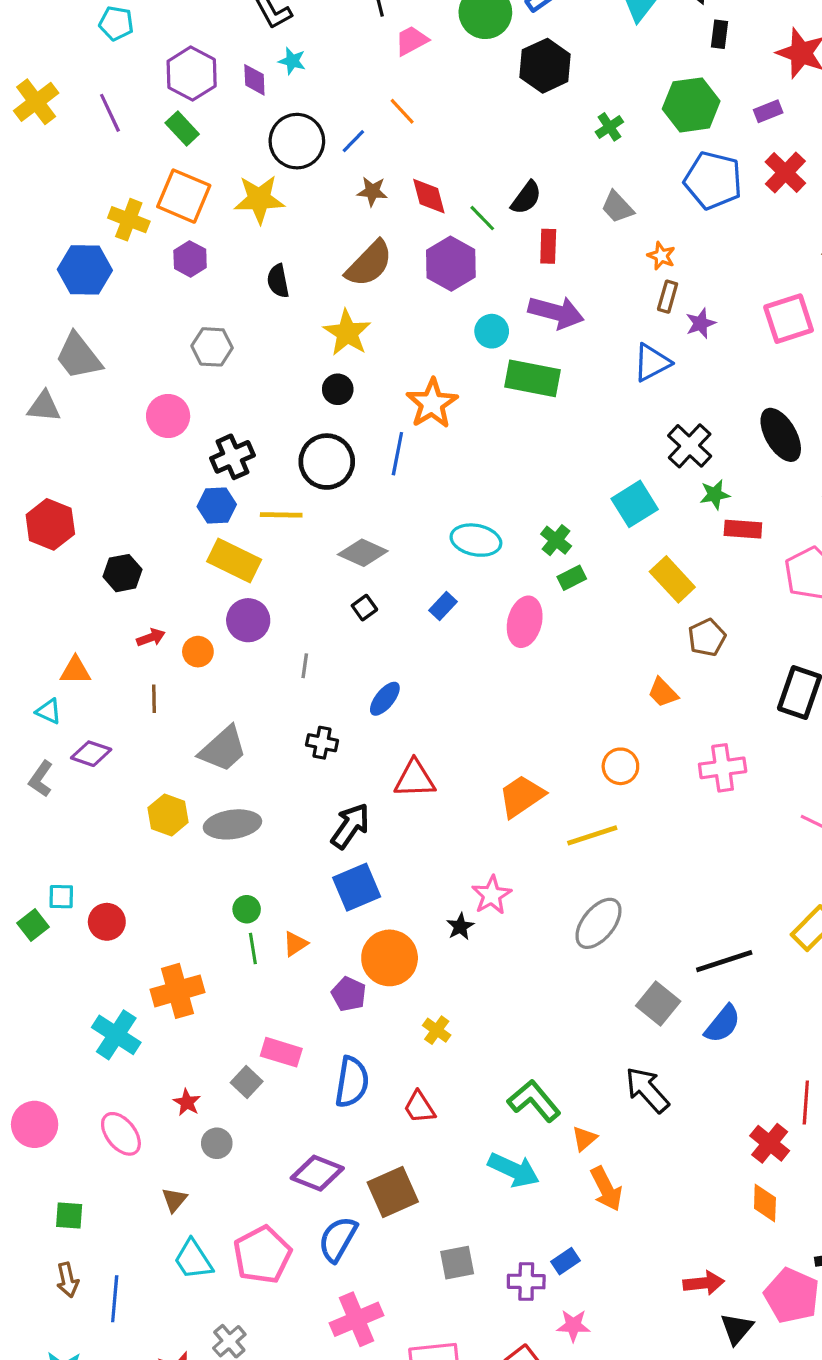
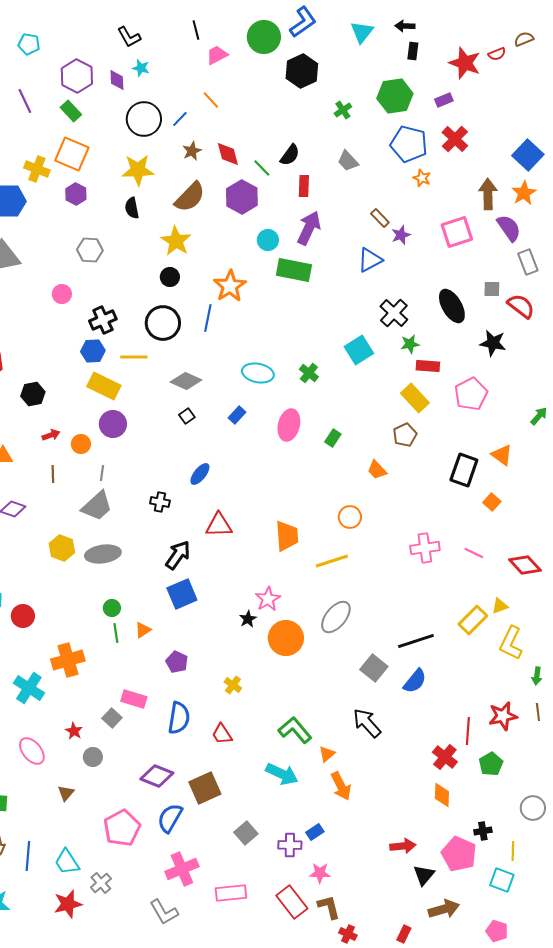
brown star: (372, 191) -> (192, 151), turned -30
yellow star: (259, 199) -> (138, 170), moved
orange star: (661, 256) -> (422, 178), moved
brown rectangle: (668, 297) -> (380, 218), turned -60
purple arrow: (556, 312) -> (309, 228), turned -80
pink circle: (168, 416) -> (62, 294), size x0.7
green rectangle: (572, 578) -> (333, 438), moved, turned -30
yellow rectangle: (672, 579) -> (415, 398), moved
gray line: (305, 666) -> (102, 473), moved
pink cross: (723, 768) -> (425, 548), moved
orange trapezoid: (522, 796) -> (287, 536), turned 120
orange circle: (390, 958) -> (286, 638), moved
cyan trapezoid: (193, 1260) -> (67, 862), moved
gray square: (457, 1263) -> (246, 833), turned -30

